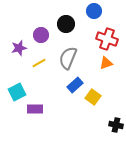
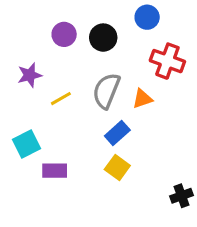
purple circle: (41, 35) -> (64, 34), moved
orange triangle: (106, 63) -> (142, 99), moved
yellow square: (93, 97) -> (117, 168), moved
black cross: (116, 125) -> (182, 196), turned -32

